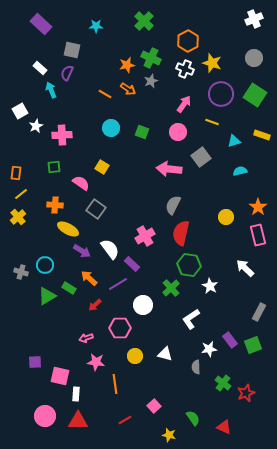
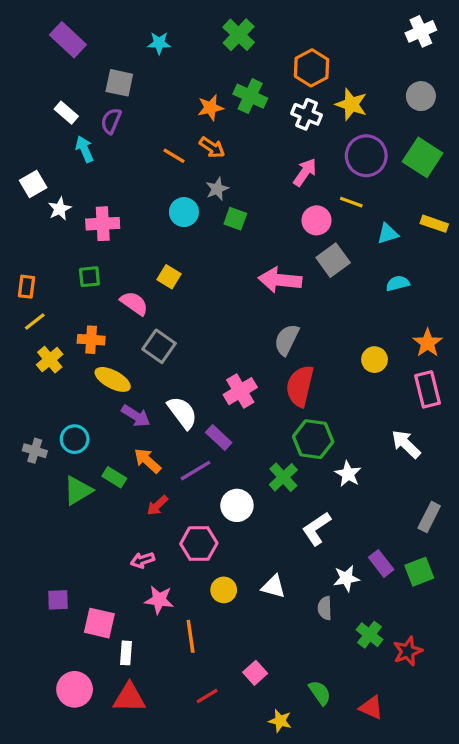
gray star: (151, 81) -> (217, 189), moved
pink circle: (178, 132) -> (317, 220), moved
yellow cross: (18, 217) -> (50, 360), moved

